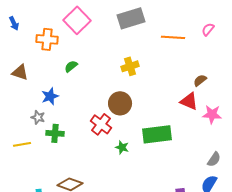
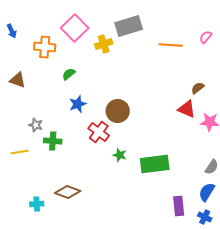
yellow cross: (130, 66) -> (104, 44), moved
blue star: (50, 96) -> (78, 104), moved
green rectangle: (157, 134) -> (155, 164), moved

